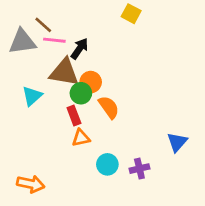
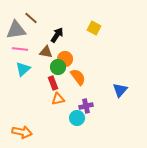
yellow square: (131, 14) -> (94, 28), moved
pink line: (54, 40) -> (20, 49), moved
brown triangle: (64, 72) -> (46, 52), size x0.6
blue triangle: (177, 142) -> (120, 90), moved
purple cross: (139, 169) -> (86, 106), moved

